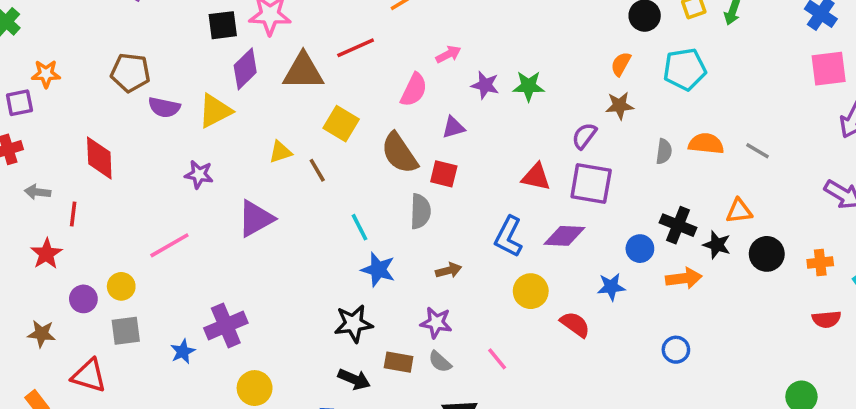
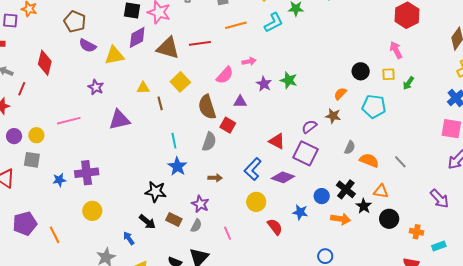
green star: (529, 86) -> (289, 80), moved
orange semicircle: (706, 144) -> (369, 160), moved
gray semicircle: (440, 362) -> (196, 226), turned -120

